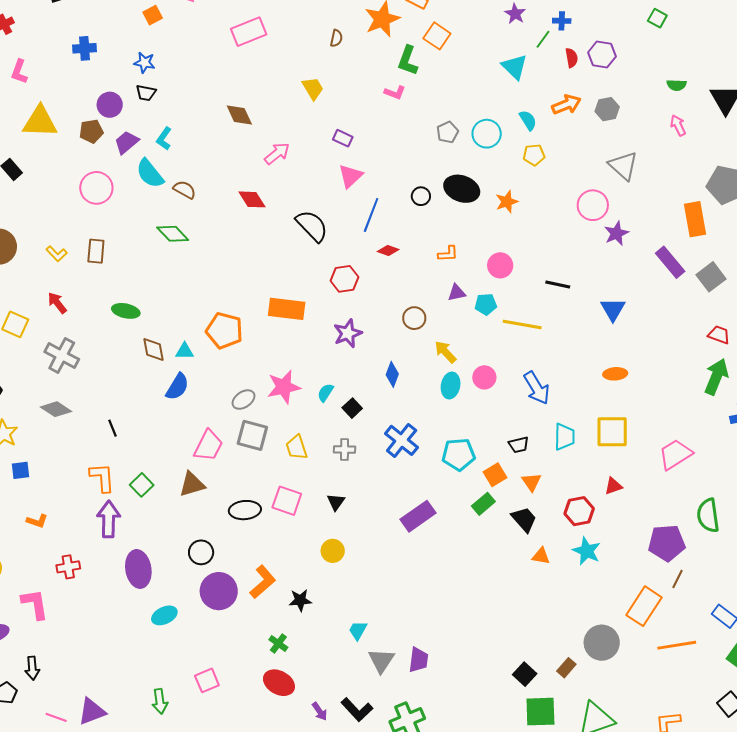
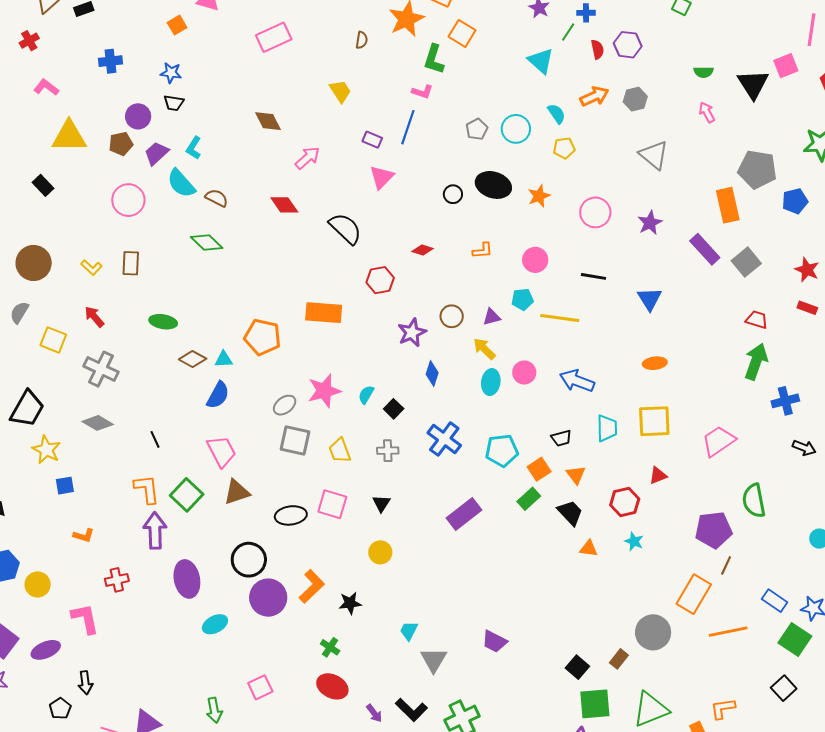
pink L-shape: (19, 72) -> (46, 87), turned 110
pink circle: (593, 205) -> (595, 212), moved
blue line: (371, 215) -> (408, 127), moved
purple triangle: (457, 293) -> (492, 317), moved
purple star: (348, 333) -> (412, 333), moved
brown diamond: (154, 349) -> (193, 359), turned -48
blue arrow: (537, 388) -> (577, 381), turned 144
pink trapezoid: (208, 446) -> (222, 451), moved, turned -52
green square: (142, 485) -> (187, 495), size x1.4
cyan star: (587, 551) -> (634, 541), size x0.7
black circle: (201, 552) -> (249, 560), size x1.4
purple trapezoid: (418, 660) -> (494, 641), moved, turned 112

